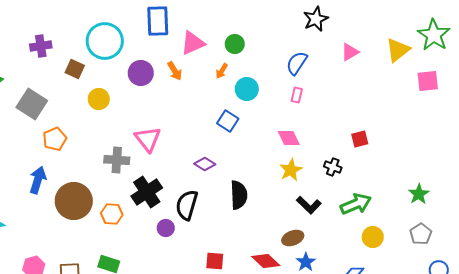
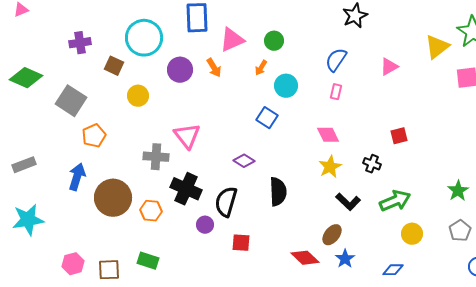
pink triangle: (350, 52) -> (389, 67), moved
black cross: (147, 192) -> (186, 189), turned -32
brown ellipse: (293, 238) -> (332, 235), turned -30
red square: (215, 261) -> (241, 243), moved

